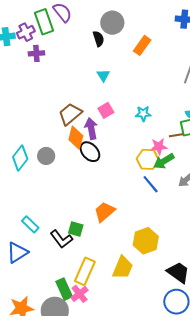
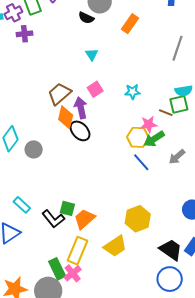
black semicircle: (98, 39) -> (86, 18), turned 133
brown line: (176, 135) -> (166, 113), turned 32
gray circle: (46, 156) -> (34, 149), moved
orange trapezoid: (104, 212) -> (84, 219), moved
yellow trapezoid: (123, 268) -> (115, 246), turned 35

